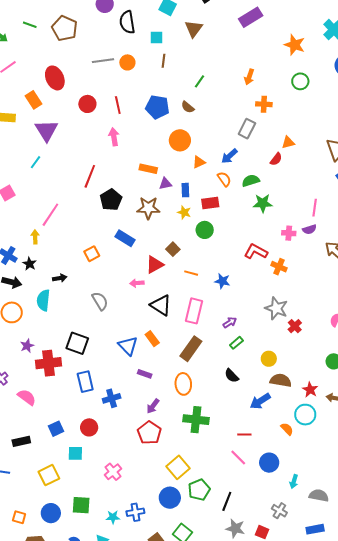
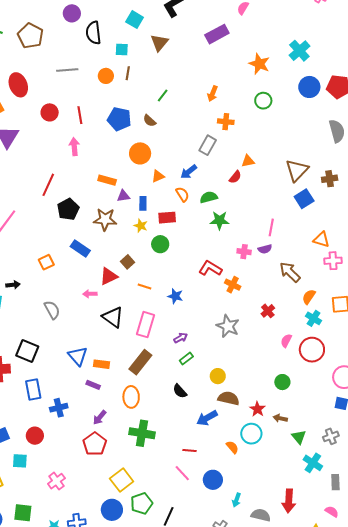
orange circle: (127, 62) -> (106, 76), moved
red cross: (295, 326) -> (268, 311), moved
orange rectangle: (152, 339) -> (101, 364), moved, turned -49

